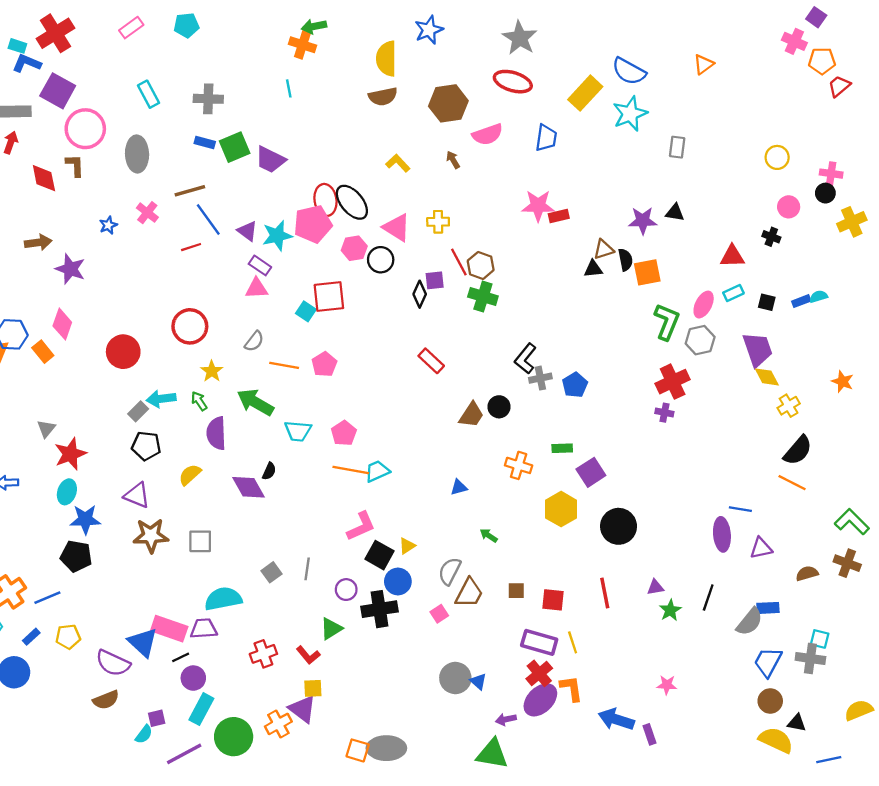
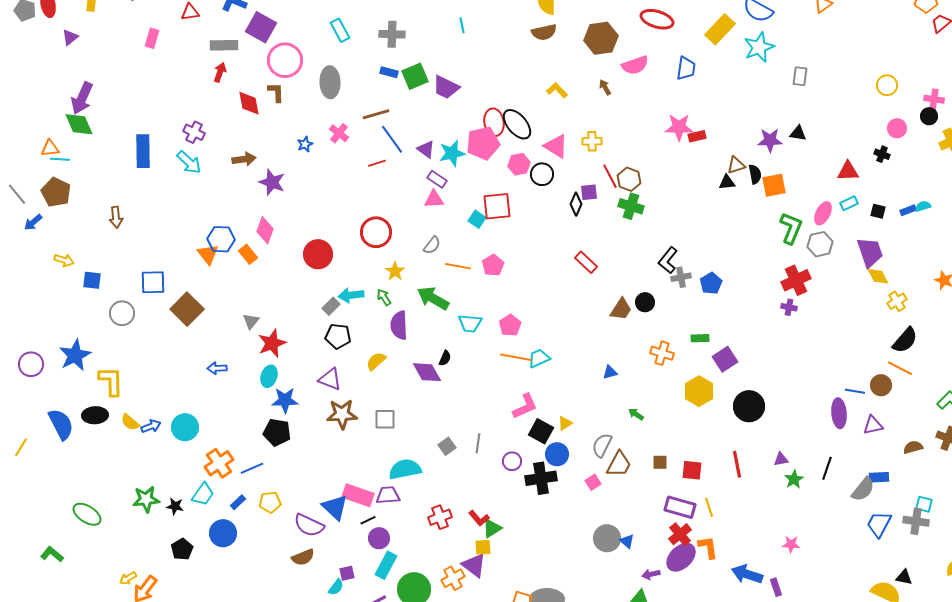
green triangle: (331, 629) -> (492, 528), moved
brown circle: (770, 701) -> (881, 385), moved

